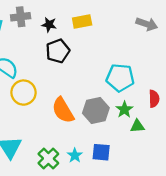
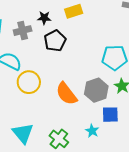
gray cross: (21, 17) -> (23, 31), moved
blue square: (101, 152) -> (110, 115), moved
cyan star: (75, 155) -> (92, 131), moved

